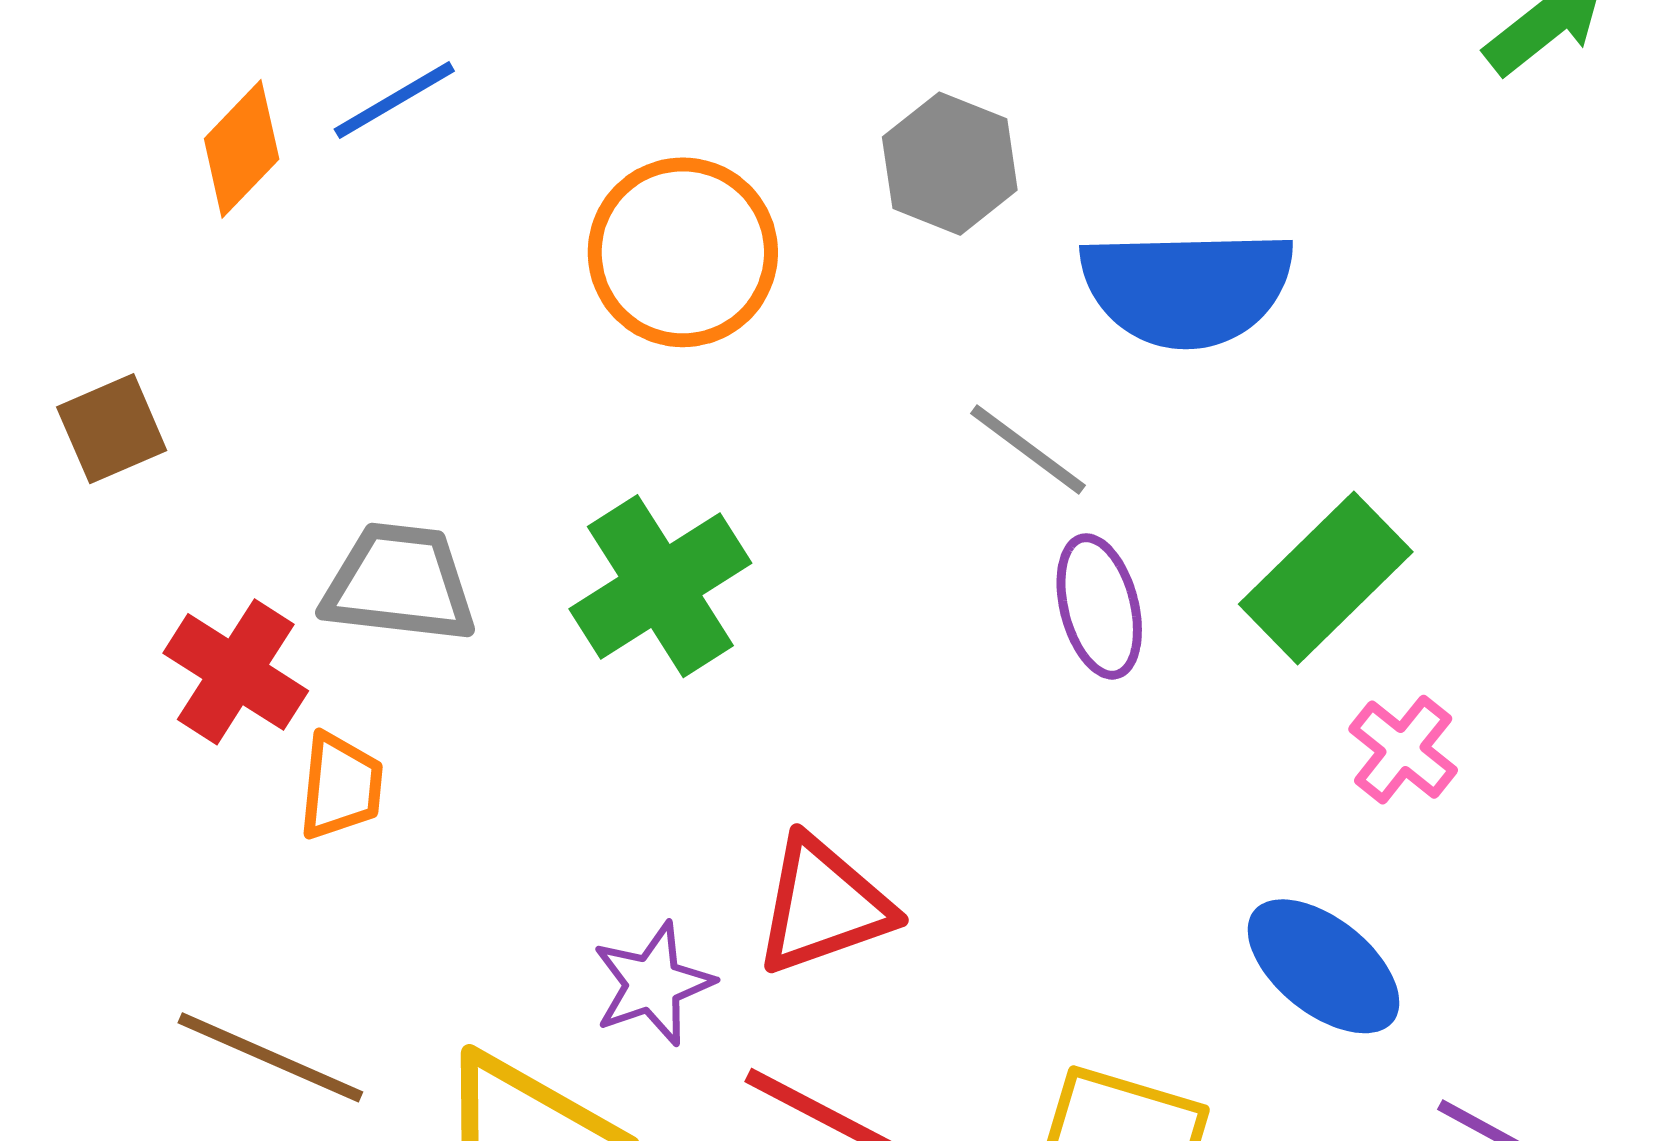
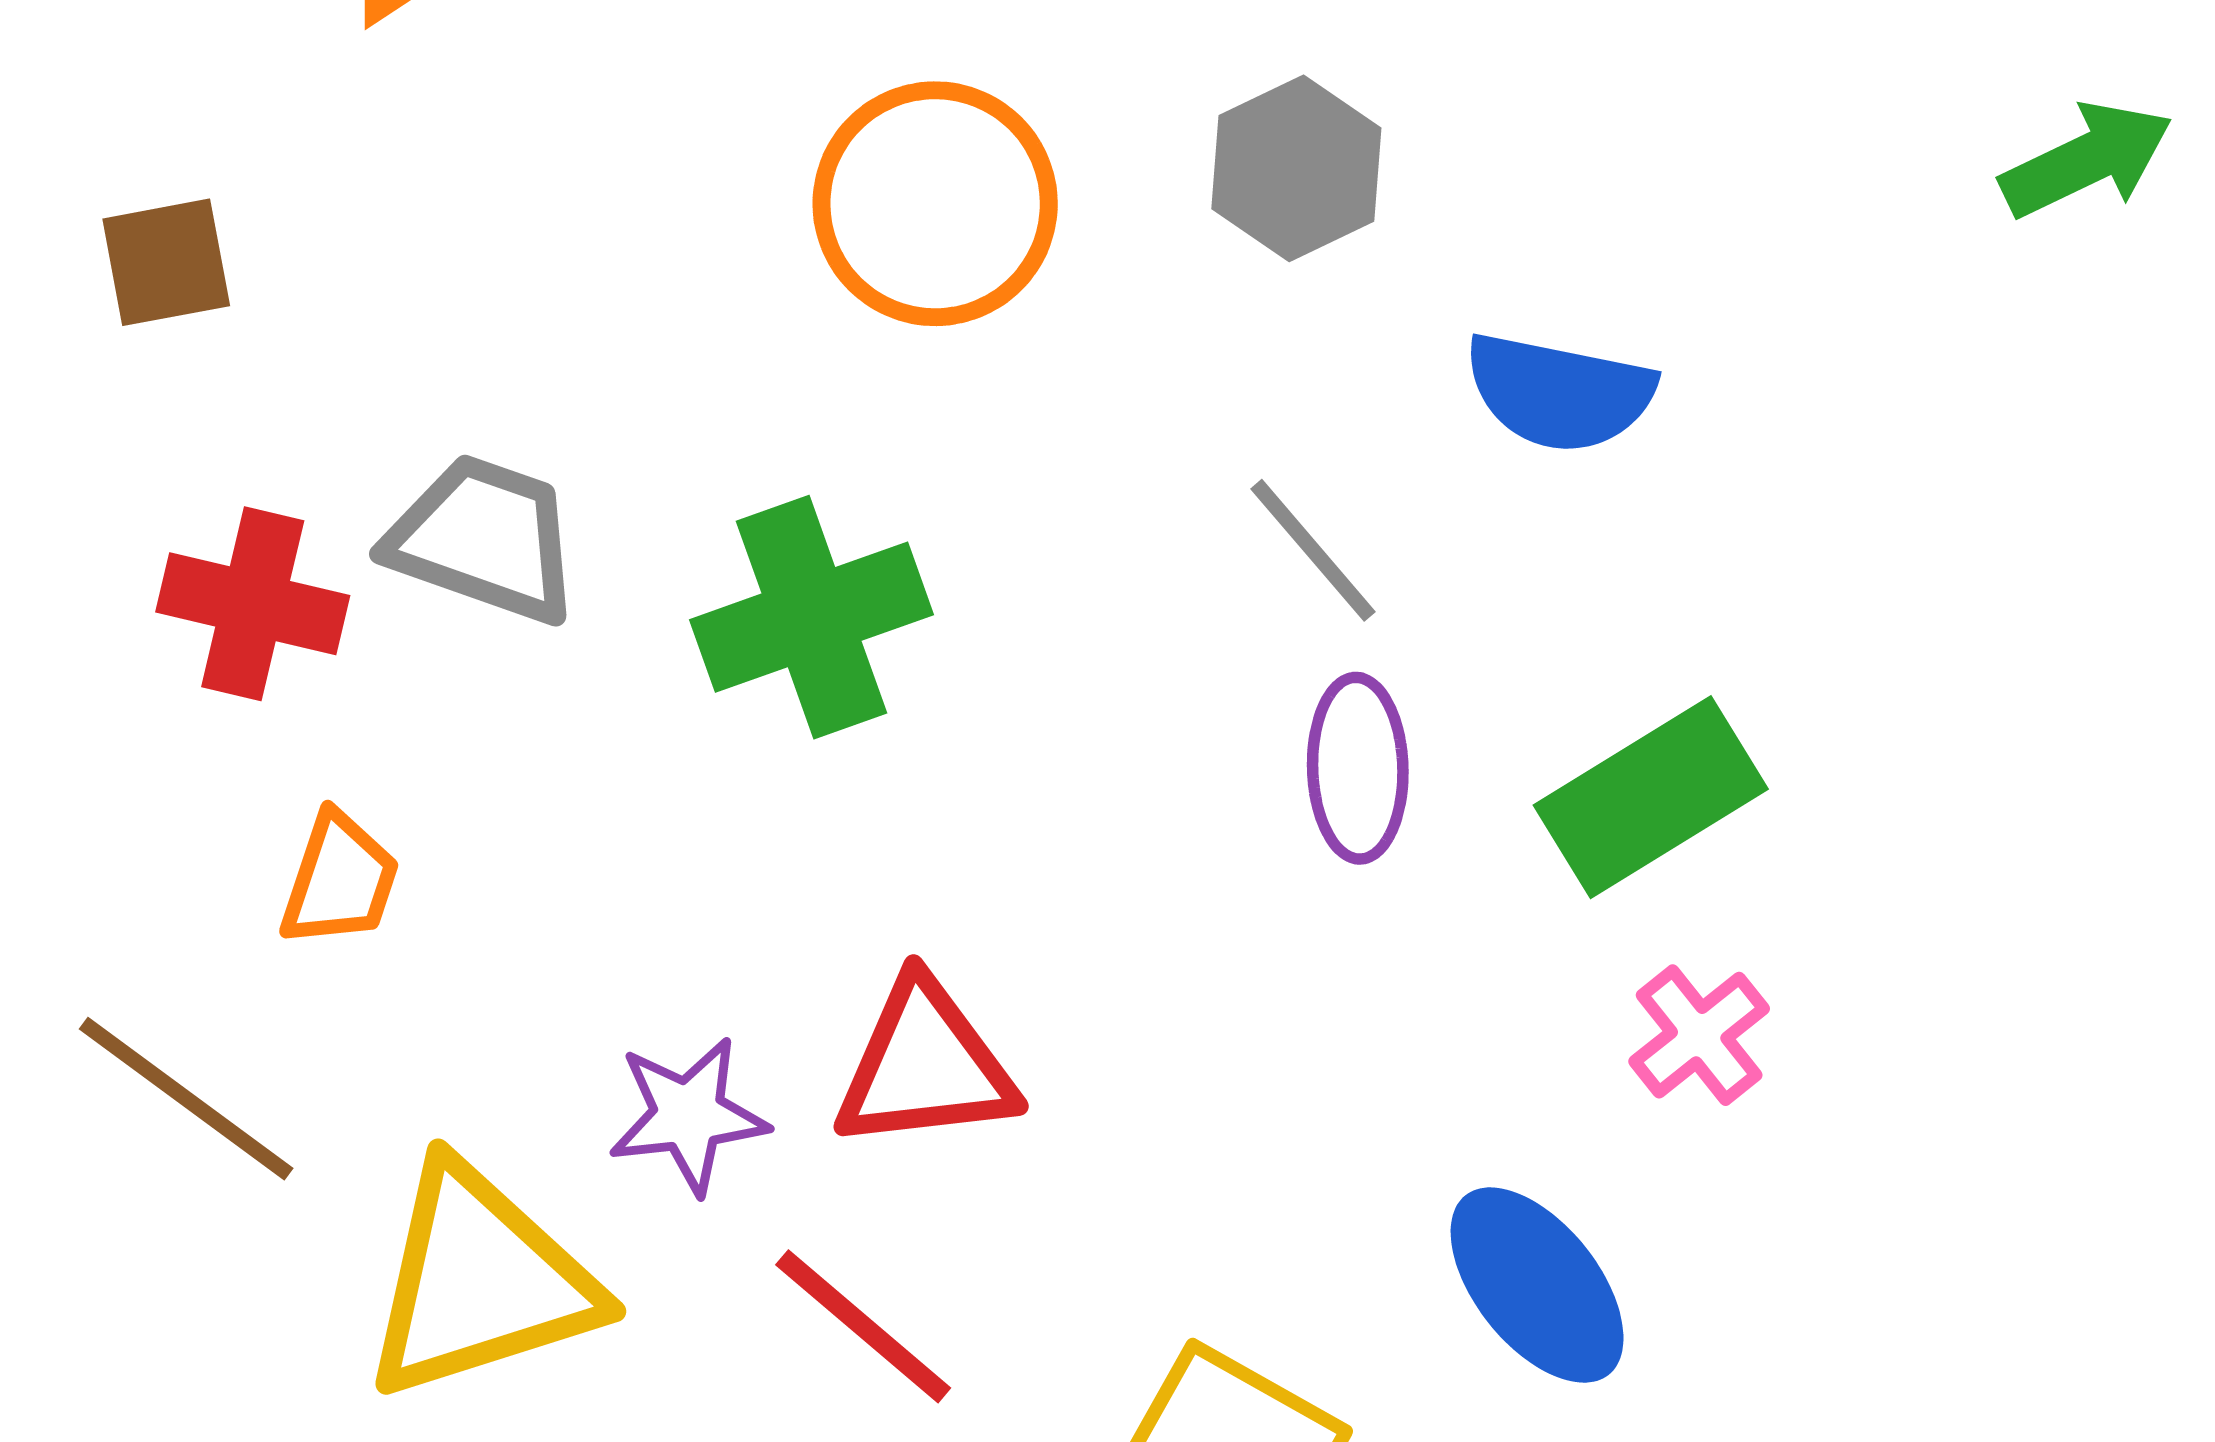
blue semicircle: (1187, 288) -> (1559, 392), size x0.7
red cross: (236, 672) -> (253, 604), turned -32
orange trapezoid: (341, 786) -> (340, 880), moved

